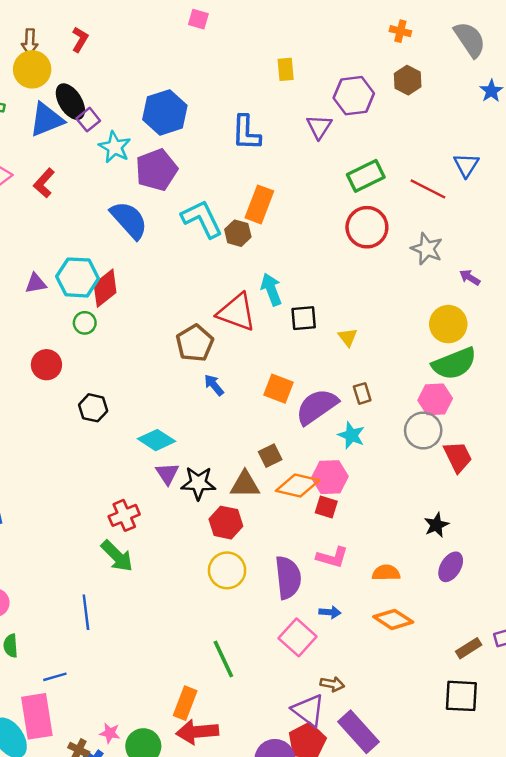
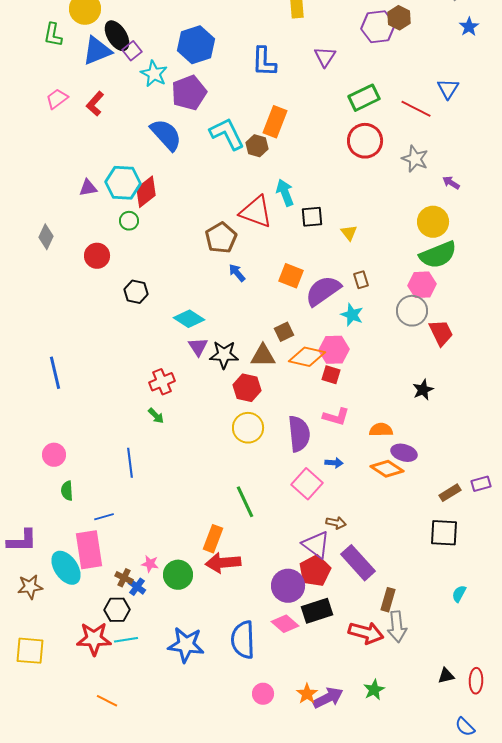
purple hexagon: (354, 96) -> (378, 27), moved
green arrow: (117, 556) -> (156, 416), size x0.6
purple ellipse: (451, 567) -> (404, 453), moved, turned 75

